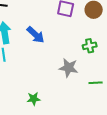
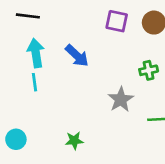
gray star: (69, 68) -> (121, 99), turned 30

